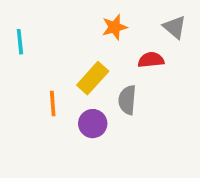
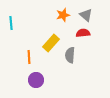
gray triangle: (175, 27) -> (86, 15), moved
purple circle: (93, 124) -> (36, 80), moved

